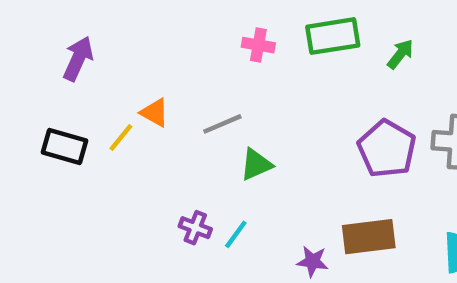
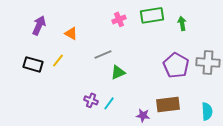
pink cross: (258, 45) -> (119, 19), turned -32
green arrow: (400, 54) -> (182, 23), turned -48
orange triangle: (155, 113) -> (71, 33), moved

